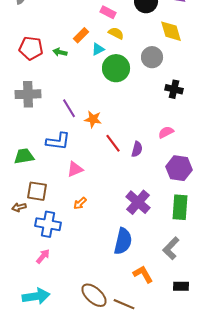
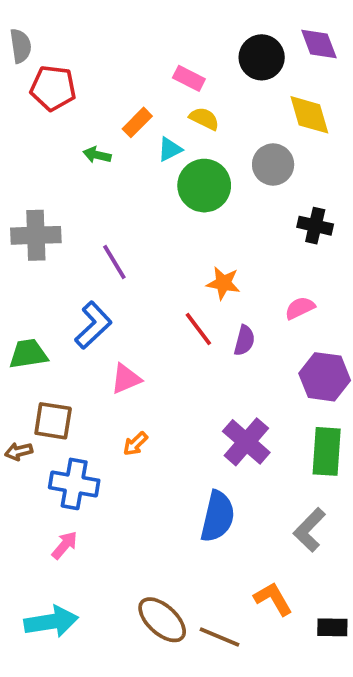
red pentagon: (31, 48) -> (53, 88), moved
orange star: (93, 119) -> (223, 283), moved
blue L-shape: (58, 141) -> (93, 325), turned -50
orange L-shape: (143, 274) -> (273, 599), moved
black rectangle: (181, 286) -> (332, 627), moved

